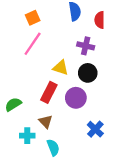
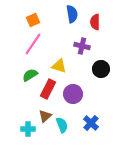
black circle: (88, 73) -> (101, 69), moved
green semicircle: (13, 104) -> (30, 75), moved
brown triangle: (46, 122) -> (45, 116), turned 32
cyan semicircle: (53, 148) -> (62, 125), moved

